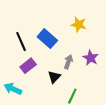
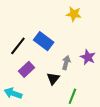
yellow star: (79, 25) -> (74, 14), moved
black line: (21, 41) -> (18, 46), turned 66

